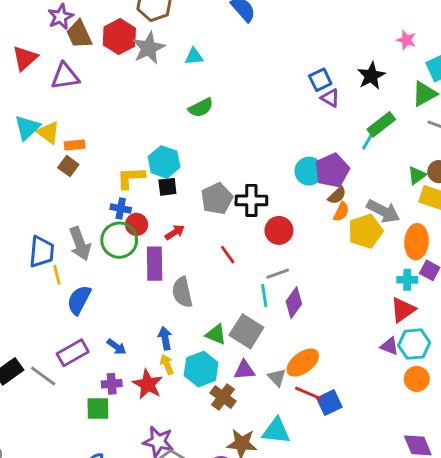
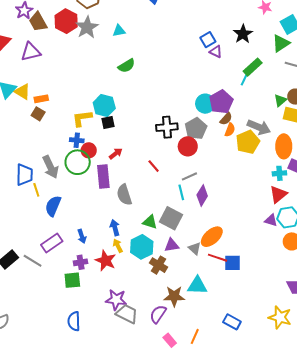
gray pentagon: (217, 199) -> (196, 128), moved
blue arrow: (117, 347) -> (82, 236), turned 40
blue square: (329, 403) -> (233, 263), turned 30

